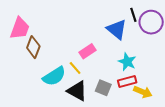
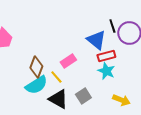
brown diamond: (33, 47) -> (36, 67), moved
red rectangle: (127, 82) -> (106, 56), moved
gray square: (103, 88) -> (83, 96), turned 35

